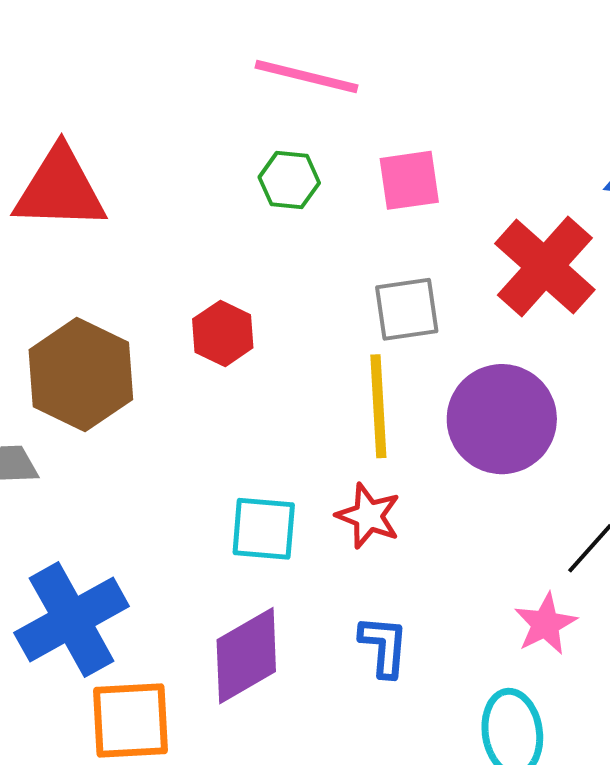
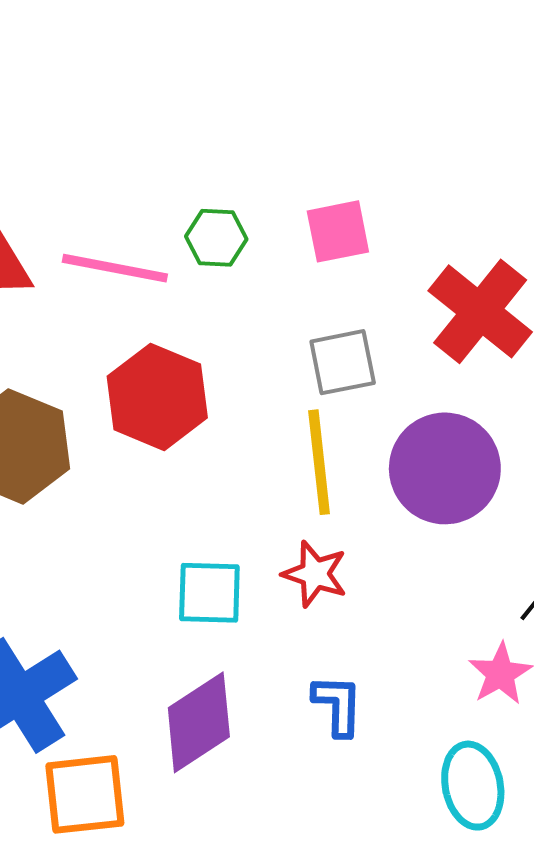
pink line: (306, 76) -> (115, 268), moved
red hexagon: (223, 333) -> (157, 397), size x1.6

